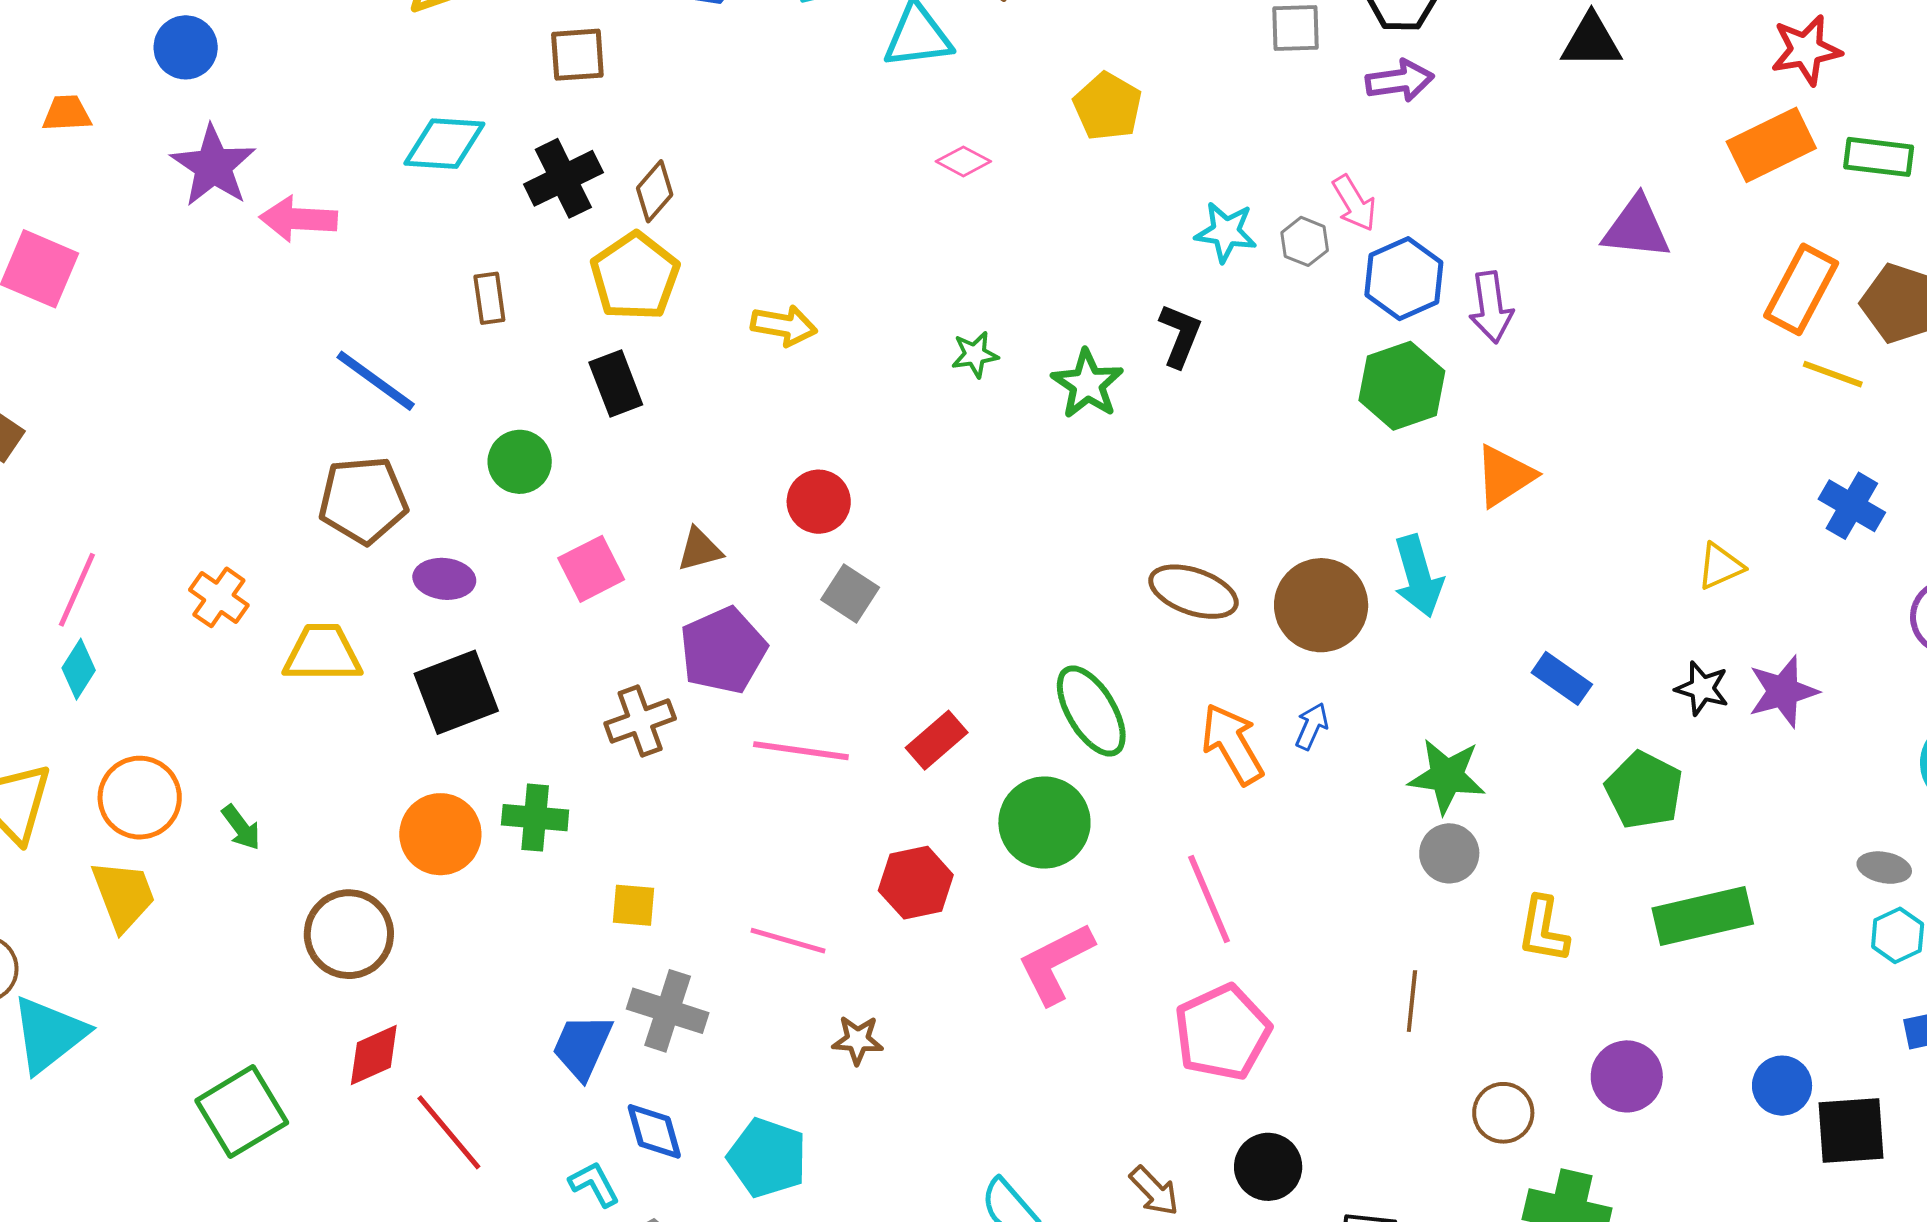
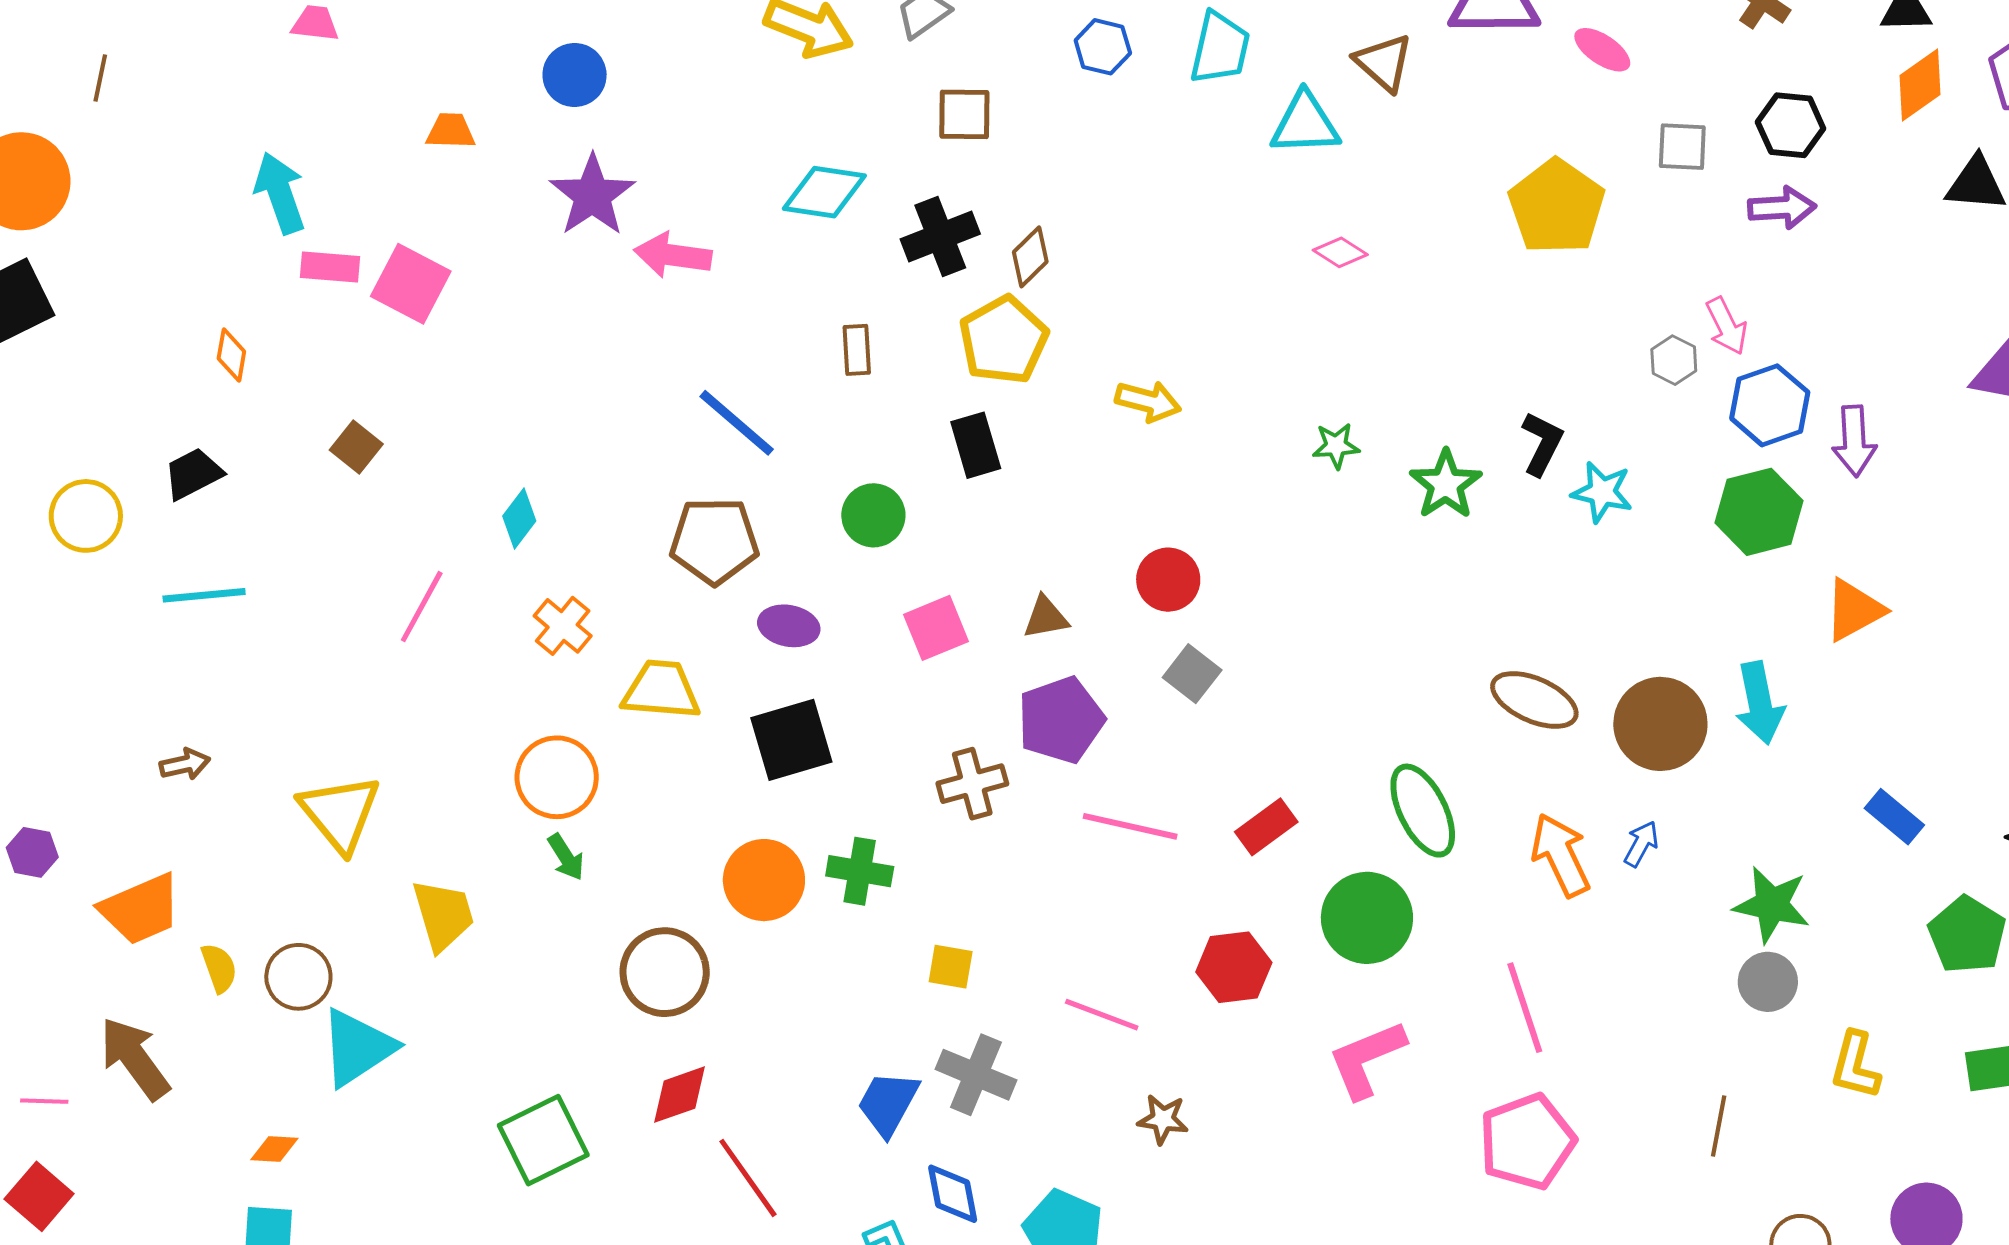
yellow pentagon: (1108, 106) -> (1557, 207), moved, size x1.4
cyan star: (1226, 232) -> (1602, 492), moved
cyan diamond: (79, 669) -> (519, 519), moved
orange circle: (140, 798) -> (557, 777), moved

